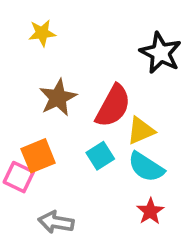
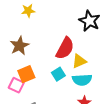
brown star: (58, 98) -> (20, 46), moved
cyan semicircle: (146, 167) -> (82, 80), turned -36

